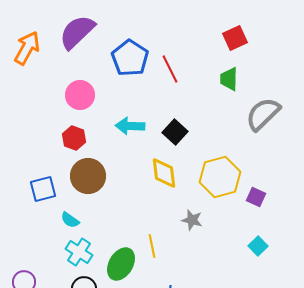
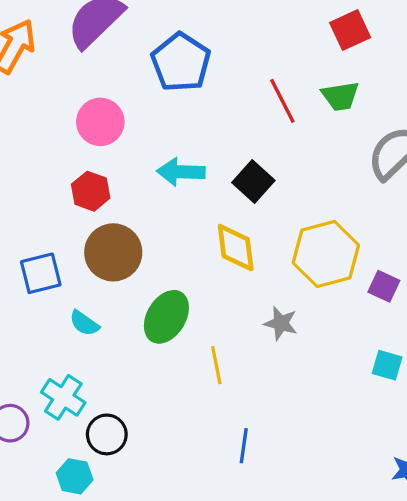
red line: (170, 69) -> (282, 101), moved
green trapezoid: (229, 79) -> (340, 96), turned -100
cyan square: (258, 246) -> (387, 365), turned -30
cyan cross: (79, 252) -> (63, 397), moved
green ellipse: (121, 264) -> (166, 317), moved

